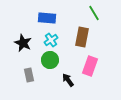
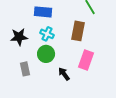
cyan cross: (51, 40) -> (47, 34), turned -32
black star: (23, 43) -> (19, 37), turned -30

